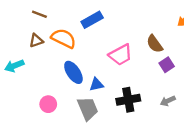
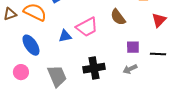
purple square: (167, 65) -> (133, 47), moved, turned 32
blue ellipse: (73, 72) -> (31, 45), moved
blue triangle: (96, 84) -> (65, 36), moved

